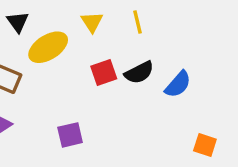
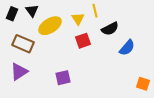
yellow triangle: (92, 22) -> (78, 19), moved
yellow line: (137, 22) -> (95, 11), moved
black semicircle: (139, 73) -> (110, 29), moved

